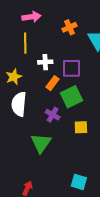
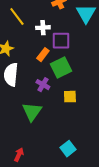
yellow line: (25, 43) -> (17, 17), turned -36
white cross: (45, 62) -> (43, 28), moved
cyan square: (79, 182) -> (68, 149), turned 35

